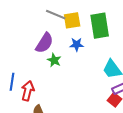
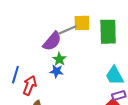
gray line: (56, 15) -> (67, 30), moved, turned -54
blue star: (77, 44) -> (56, 71), moved

